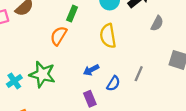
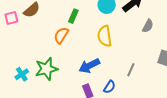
blue arrow: (91, 70) -> (89, 66), size x1.5
green star: (42, 74) -> (46, 69), turned -30
blue semicircle: (113, 83) -> (109, 87), moved

